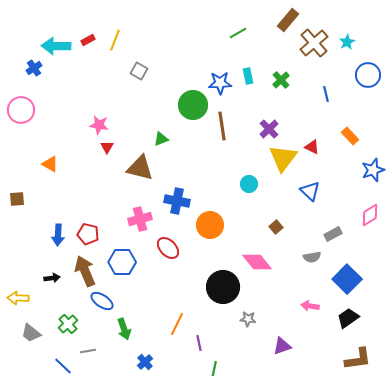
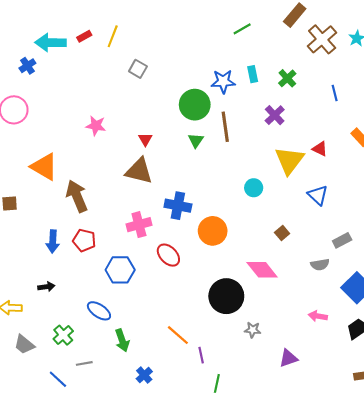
purple cross: (269, 129) -> (275, 115), moved
green triangle: (161, 139) -> (196, 140), moved, turned -35
red triangle: (107, 147) -> (145, 139), moved
orange triangle: (50, 164) -> (44, 167), size x1.6
brown arrow: (85, 271) -> (77, 196), moved
orange line: (177, 324) -> (178, 335), turned -75

